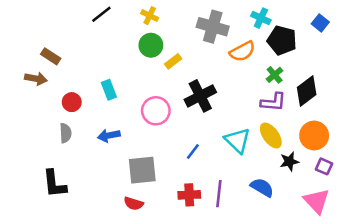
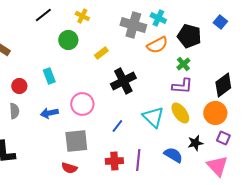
cyan cross: (261, 18) -> (158, 18), moved
green circle: (151, 45) -> (68, 40), moved
black diamond: (307, 91) -> (223, 85), moved
pink circle: (156, 111) -> (82, 104), moved
black star: (289, 161) -> (195, 143), moved

